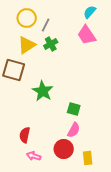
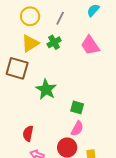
gray line: (46, 25) -> (60, 18), moved
pink trapezoid: (87, 35) -> (90, 45), moved

